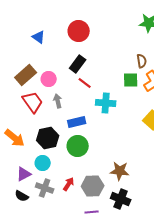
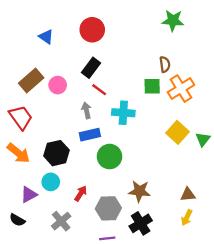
gray arrow: (58, 101) -> (86, 110), moved
red trapezoid: (33, 102) -> (21, 117), moved
green circle: (78, 146) -> (110, 157), moved
red arrow: (69, 184) -> (81, 193), moved
gray cross: (45, 188) -> (61, 221), moved, turned 30
black semicircle: (22, 196) -> (17, 220), moved
black cross: (121, 199) -> (141, 223), turned 36

